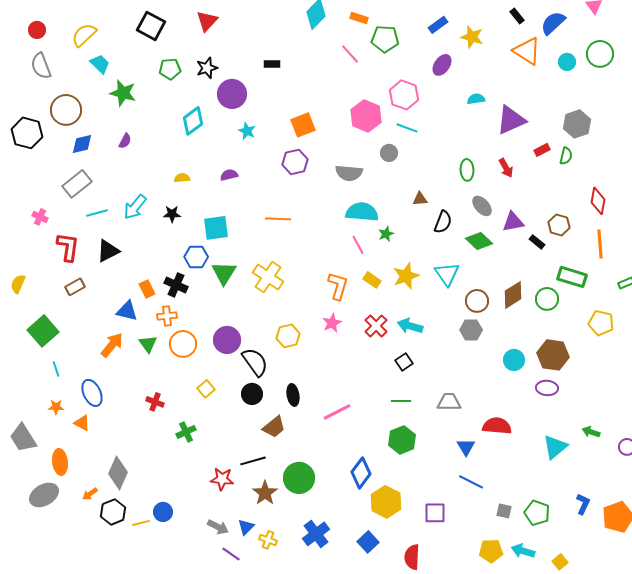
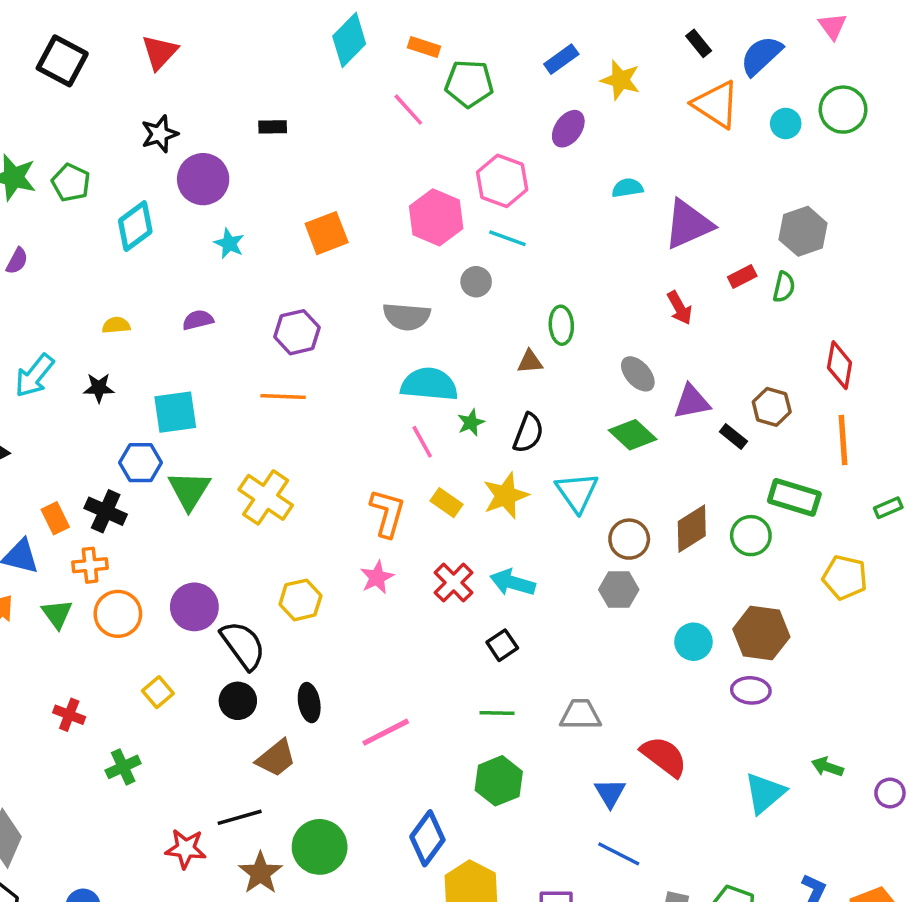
green pentagon: (170, 69) -> (71, 183), moved, turned 30
purple hexagon: (295, 162) -> (297, 332), moved
green ellipse: (467, 170) -> (561, 325), moved
black semicircle: (443, 222) -> (528, 433), moved
red semicircle: (497, 426) -> (664, 756), turned 32

